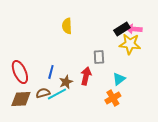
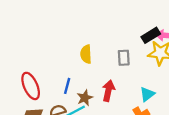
yellow semicircle: (67, 26) -> (86, 54), moved
gray rectangle: (99, 57) -> (124, 58), moved

